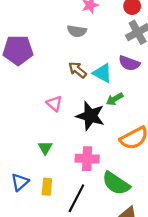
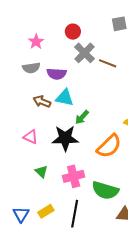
purple semicircle: (129, 63) -> (57, 74), moved
green triangle: (45, 148) -> (41, 172), moved
yellow rectangle: (47, 187) -> (46, 211), turned 70

